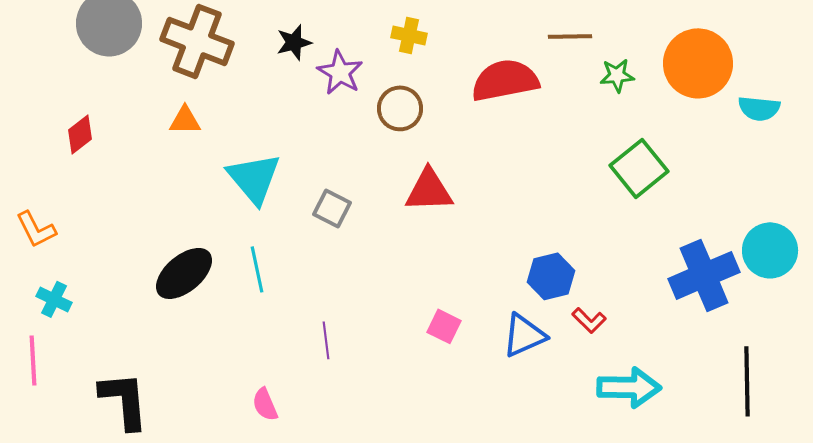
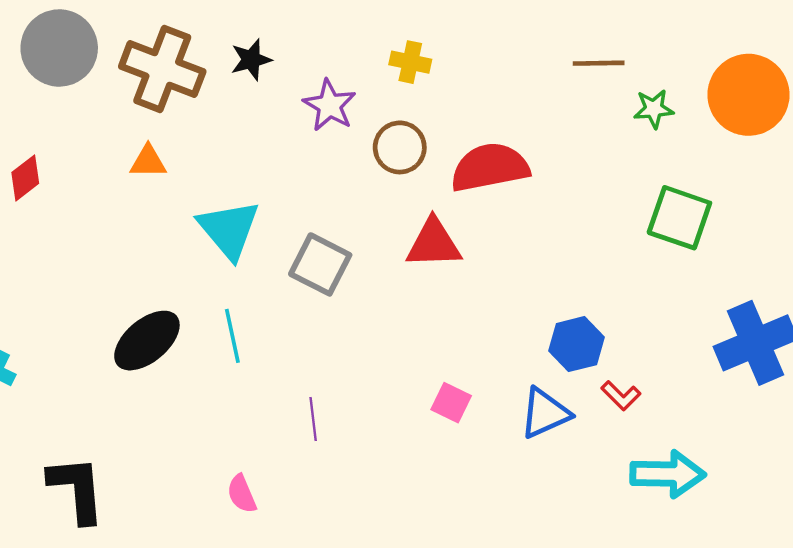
black star: (294, 42) -> (251, 60), moved
red semicircle: (505, 80) -> (490, 167), moved
green square: (639, 168) -> (679, 218), turned -32
gray square: (332, 208) -> (320, 264), size x1.4

